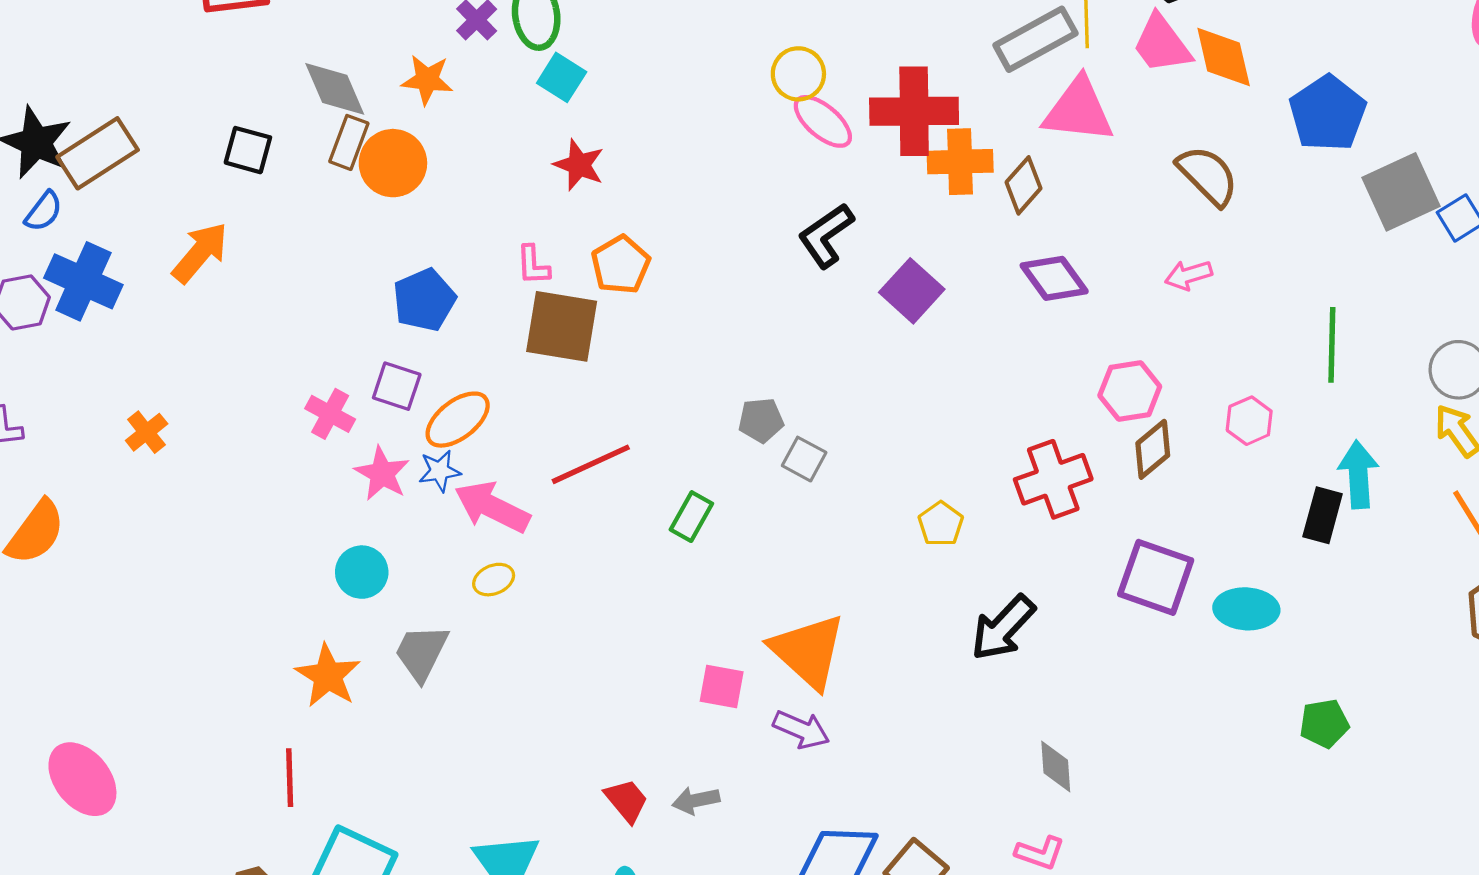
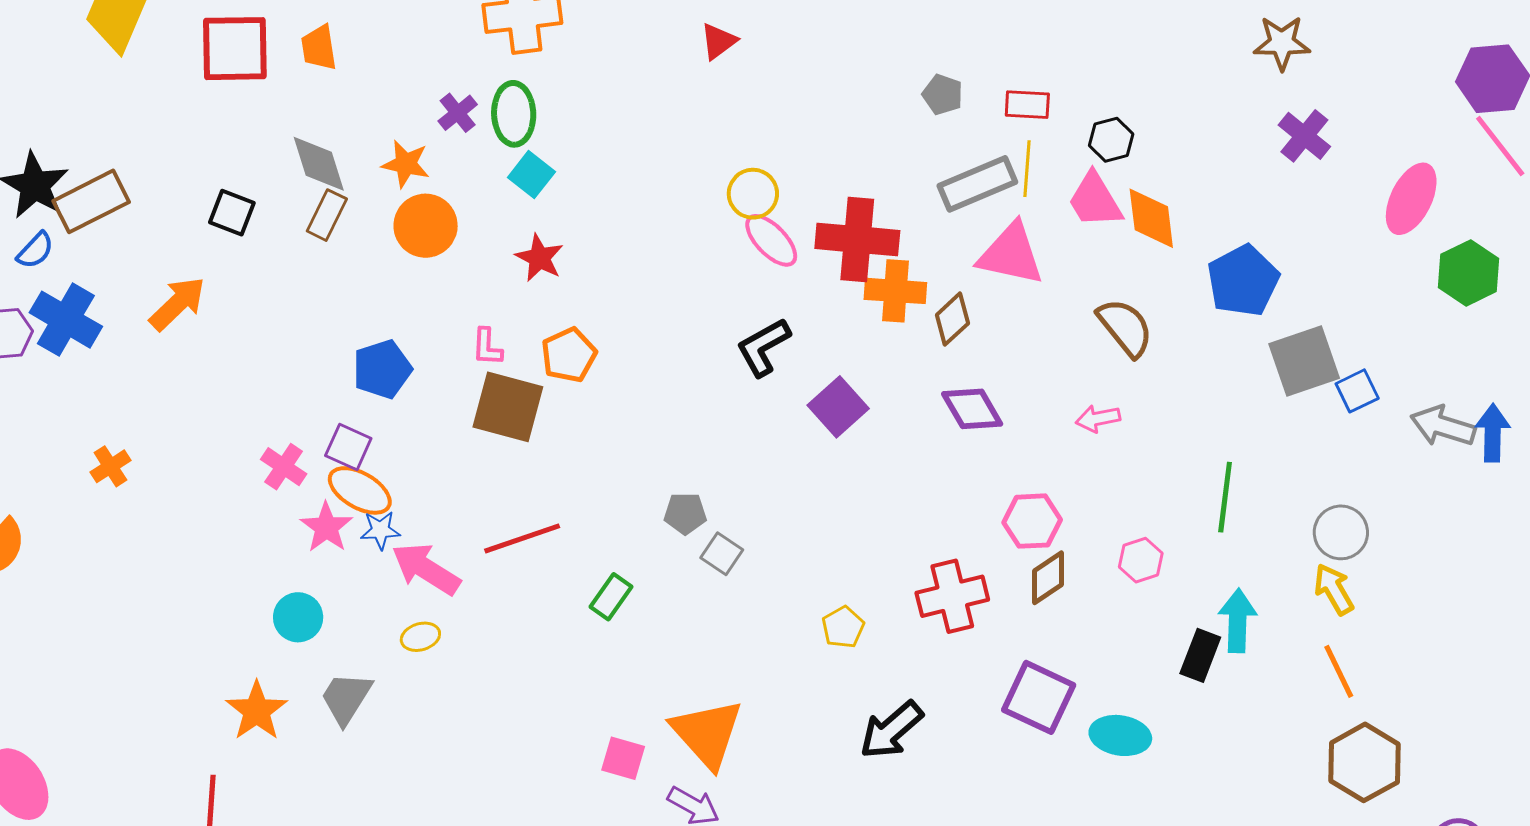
orange circle: (393, 163) -> (426, 226), moved
orange ellipse: (458, 420) -> (360, 490), moved, turned 62

